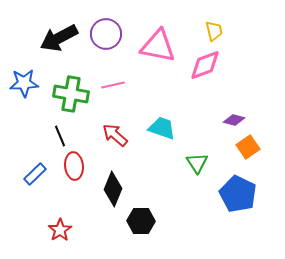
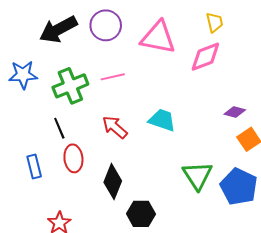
green cross: (71, 94) -> (70, 86), turned -32
green triangle: (197, 163) -> (197, 176), moved, size x1.4
blue rectangle: (35, 174) -> (34, 166), turned -60

